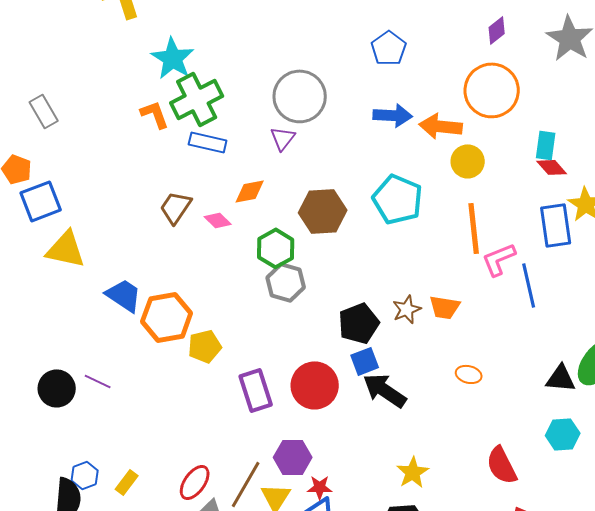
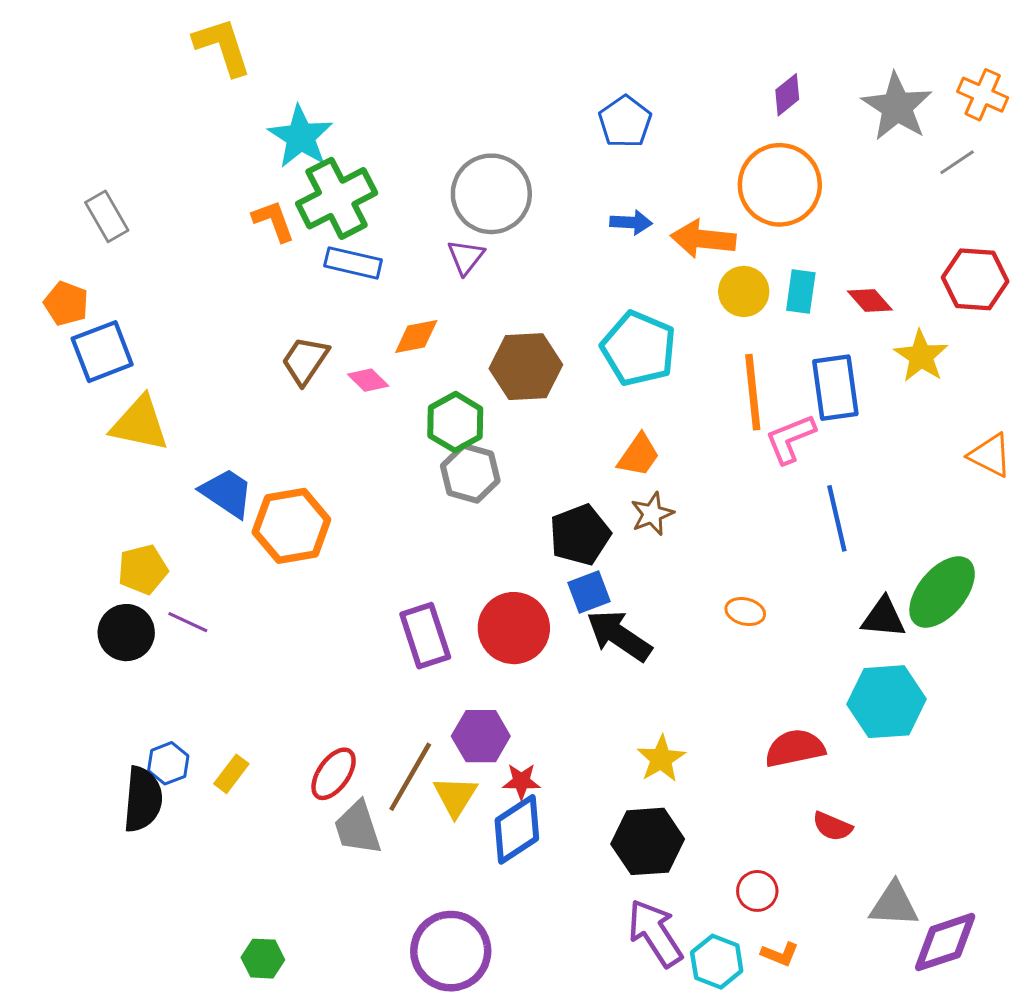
blue arrow: (393, 115) -> (631, 222), size x0.7
cyan rectangle: (546, 145) -> (801, 291), moved
blue rectangle: (556, 225) -> (835, 388), moved
blue line: (529, 285) -> (837, 518), moved
orange trapezoid: (445, 307) -> (639, 455), moved, turned -64
yellow pentagon: (205, 346) -> (143, 569), moved
cyan hexagon: (563, 434) -> (886, 702), size x1.5
red semicircle: (502, 465) -> (795, 748), turned 105

